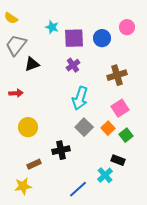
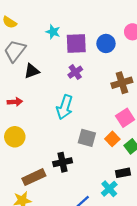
cyan arrow: (80, 98) -> (65, 107), moved
yellow circle: (28, 127) -> (15, 137), moved
gray square: (84, 127) -> (87, 138), turned -30
black rectangle: (118, 160) -> (123, 173), turned -32
brown rectangle: (34, 164) -> (34, 177), size x1.5

